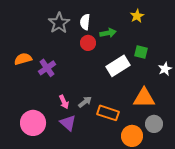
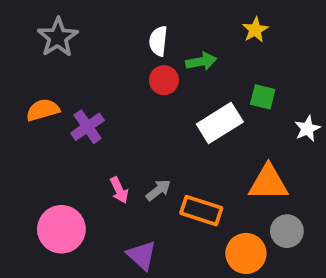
gray star: (59, 23) -> (58, 37), moved
purple triangle: (68, 123) -> (142, 255), moved

